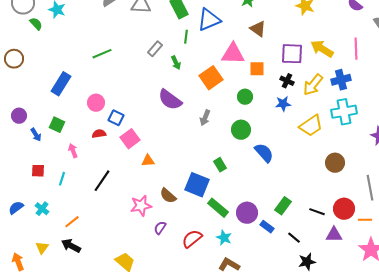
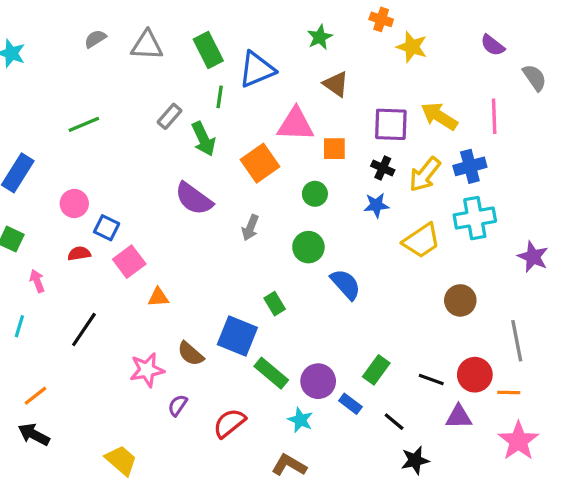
green arrow: (176, 63) -> (203, 139), size x1.5
cyan star: (224, 238) -> (300, 420), moved

